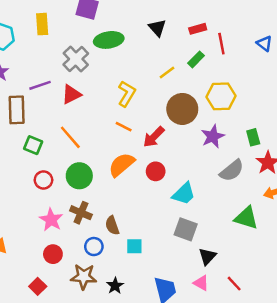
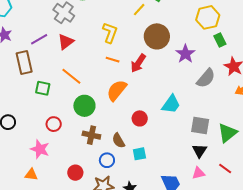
yellow hexagon: (221, 96) -> (208, 17), moved
green rectangle: (253, 137) -> (220, 40), moved
red circle: (156, 171) -> (140, 118), moved
red circle: (43, 180) -> (54, 124), moved
green triangle: (246, 218) -> (227, 133), moved, turned -45
pink star: (51, 220) -> (40, 149), moved
gray square: (186, 229) -> (200, 125), moved
pink triangle: (201, 283) -> (199, 173), turned -32

